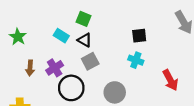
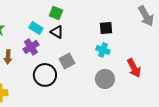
gray square: (90, 61) -> (67, 61), moved
purple cross: (55, 68) -> (31, 47), moved
gray circle: (115, 92) -> (105, 79), moved

